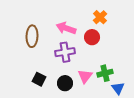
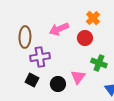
pink arrow: (66, 28) -> (59, 29), turned -42
purple cross: (65, 52) -> (40, 57), moved
green cross: (105, 73) -> (99, 63), moved, turned 35

